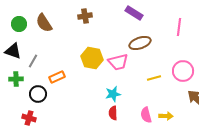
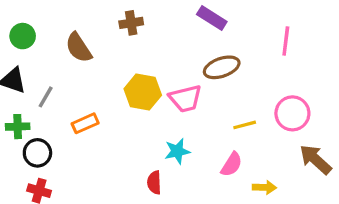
brown semicircle: (44, 23) -> (79, 48), moved
black circle: (38, 94) -> (37, 153), moved
red semicircle: (113, 113) -> (154, 182), moved
pink semicircle: (146, 115) -> (232, 164), moved, turned -133

